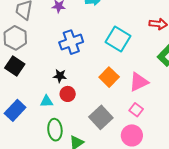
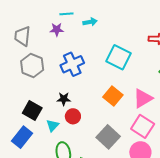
gray hexagon: (15, 38) -> (32, 65), moved
black square: (15, 66) -> (32, 111), moved
cyan triangle: (47, 101) -> (53, 125), turned -40
pink square: (136, 110) -> (143, 126), size x1.6

